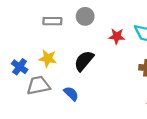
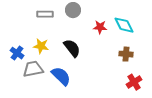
black semicircle: (84, 61) -> (72, 48), turned 102
blue semicircle: (71, 94) -> (61, 76), size x1.5

